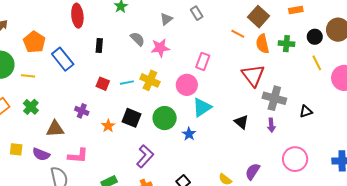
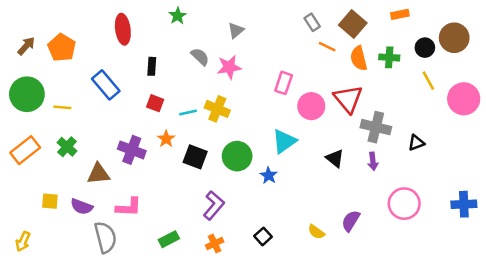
gray rectangle: (197, 13) -> (312, 22), moved
orange pentagon: (34, 42) -> (62, 48), moved
red square: (103, 84) -> (155, 103), moved
pink circle: (187, 85) -> (311, 106), moved
purple cross: (82, 111) -> (132, 150), size x1.5
orange star: (108, 126) -> (166, 139), moved

